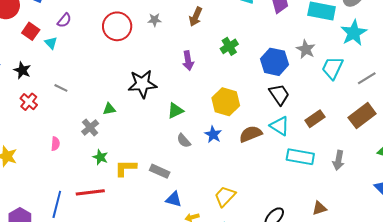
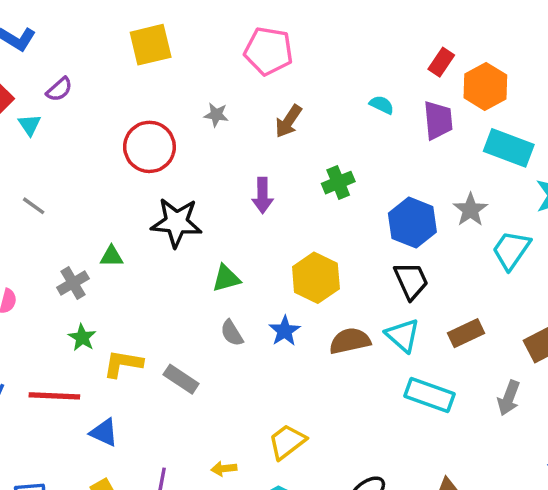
red circle: (117, 26) -> (149, 147), moved
gray arrow: (338, 160) -> (509, 398), moved
blue triangle: (174, 199) -> (104, 432), moved

